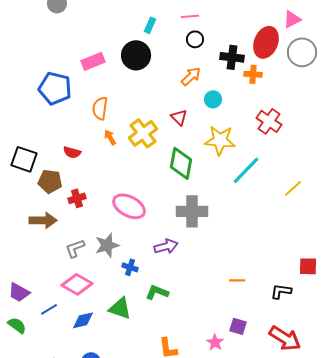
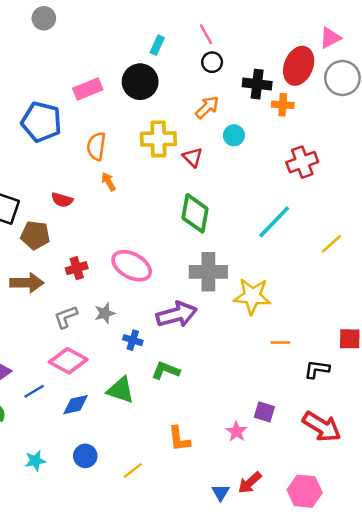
pink line: (190, 16) -> (206, 34), turned 66
red cross: (269, 121) -> (302, 162), turned 35
yellow cross: (143, 133) -> (158, 139), moved, turned 36
yellow star: (220, 140) -> (252, 296), moved
red cross: (77, 198) -> (77, 268), moved
gray star: (107, 245) -> (105, 313), size x0.7
purple arrow: (166, 246) -> (177, 314), size x1.4
orange line: (237, 280) -> (280, 343), moved

